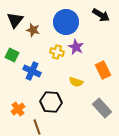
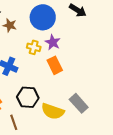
orange rectangle: (103, 70) -> (55, 65), moved
yellow semicircle: (76, 82) -> (53, 111), moved, size x1.6

